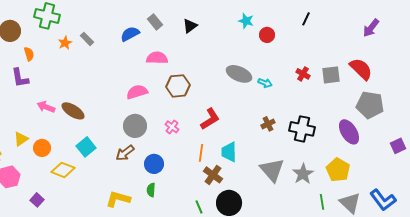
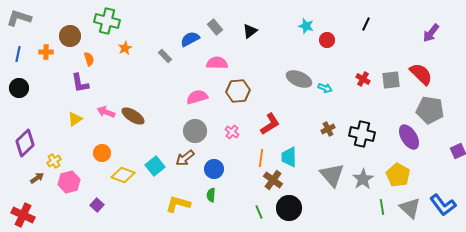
gray rectangle: (87, 39) -> (165, 56), moved
yellow triangle: (21, 139) -> (75, 119), moved
cyan square: (86, 147) -> (155, 166), moved

